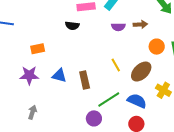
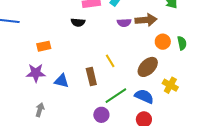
brown arrow: (140, 24) -> (146, 20), size x1.5
yellow line: (116, 65) -> (110, 61), moved
blue triangle: (59, 76) -> (62, 81), moved

